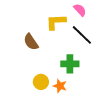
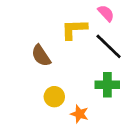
green cross: (70, 64) -> (107, 85), moved
yellow circle: (41, 82) -> (54, 97), moved

